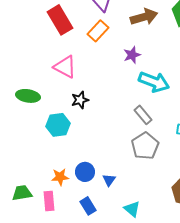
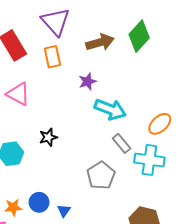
orange rectangle: (98, 31) -> (52, 57), turned -55
black star: (80, 100) -> (48, 137), moved
gray rectangle: (143, 115) -> (122, 143), moved

